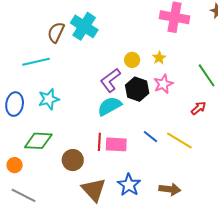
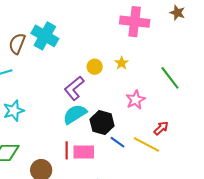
pink star: (163, 84) -> (135, 100), moved
black hexagon: (137, 89) -> (102, 123), moved
red arrow: (199, 108) -> (161, 128), moved

